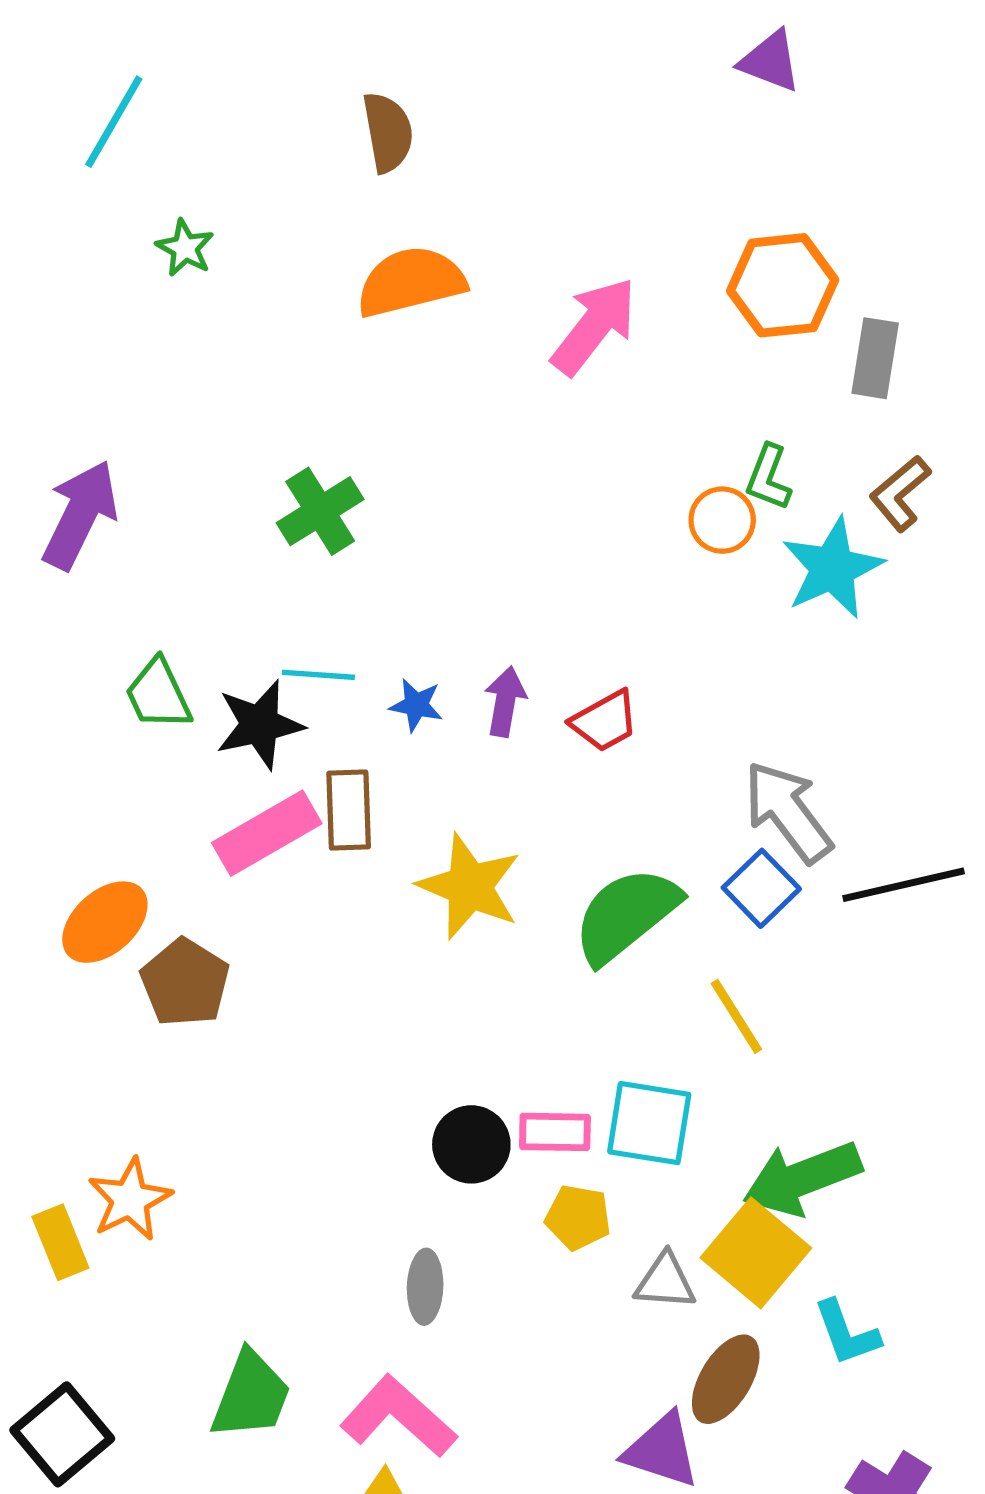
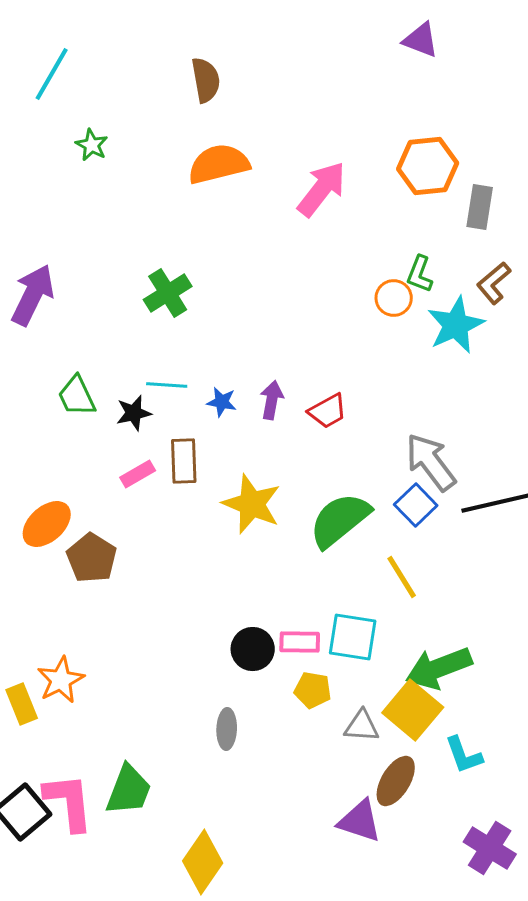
black star: (260, 725) -> (134, 413), size x0.7
pink rectangle: (267, 833) -> (138, 474), size x0.6
pink L-shape: (398, 1417) -> (69, 802), moved, turned 42

